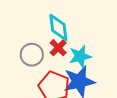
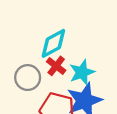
cyan diamond: (58, 28) -> (53, 43), turned 76

